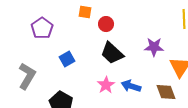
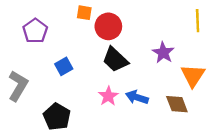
red circle: (106, 24) -> (108, 26), size x1.5
purple star: (154, 47) -> (163, 53), turned 30

